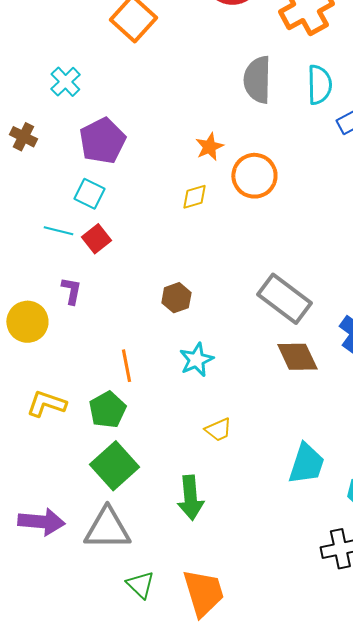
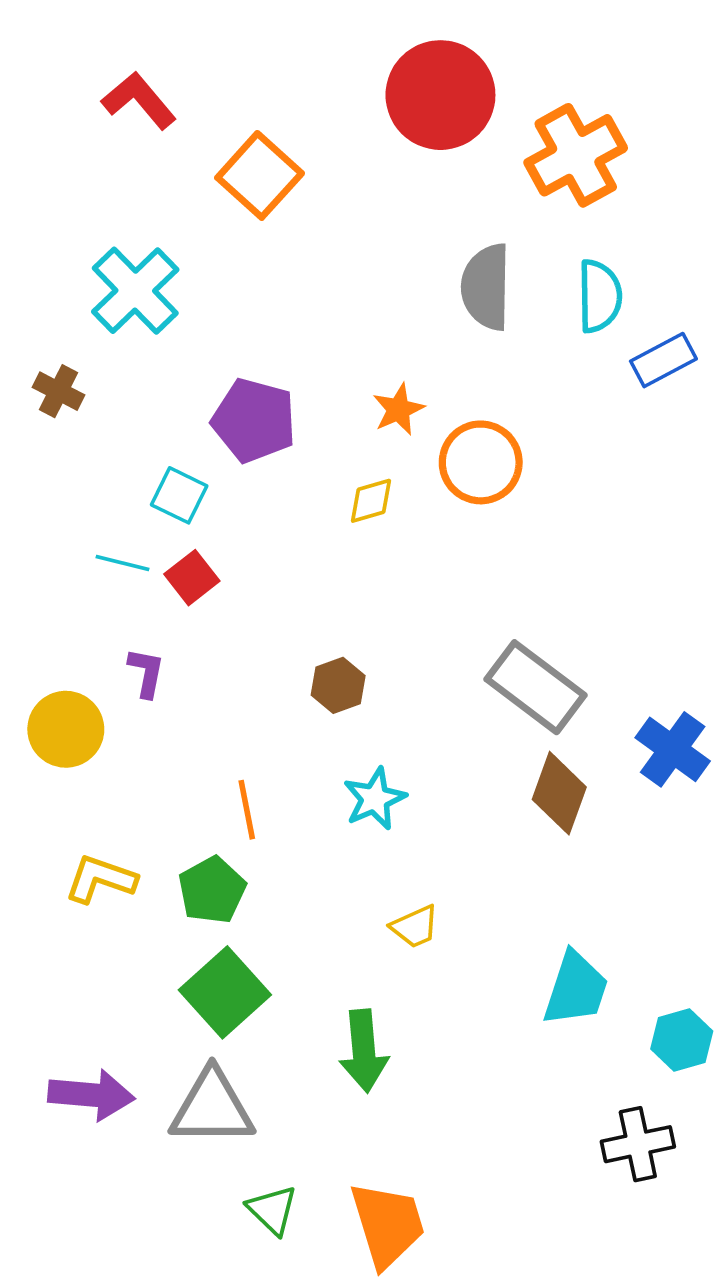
cyan cross: (65, 82) -> (135, 291), size x1.6
purple pentagon: (102, 141) -> (254, 420), moved, turned -30
brown diamond: (297, 357) -> (559, 793), turned 45

